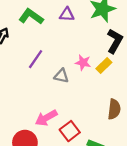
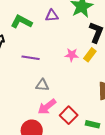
purple line: (36, 59) -> (31, 58), turned 72
gray triangle: (61, 76) -> (42, 85), moved

